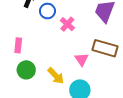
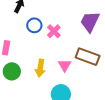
blue circle: (47, 11) -> (34, 25), moved
yellow arrow: (56, 76) -> (40, 68), moved, turned 48

